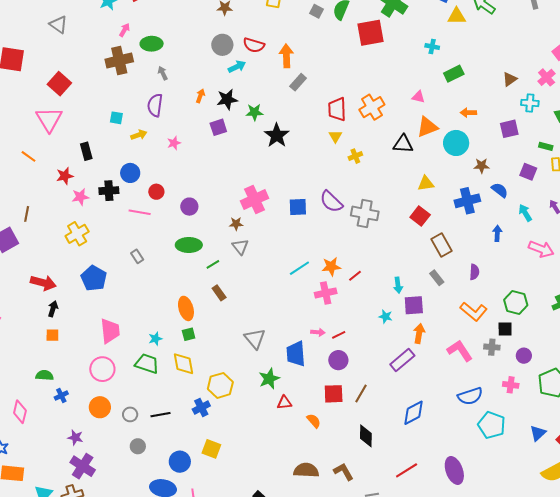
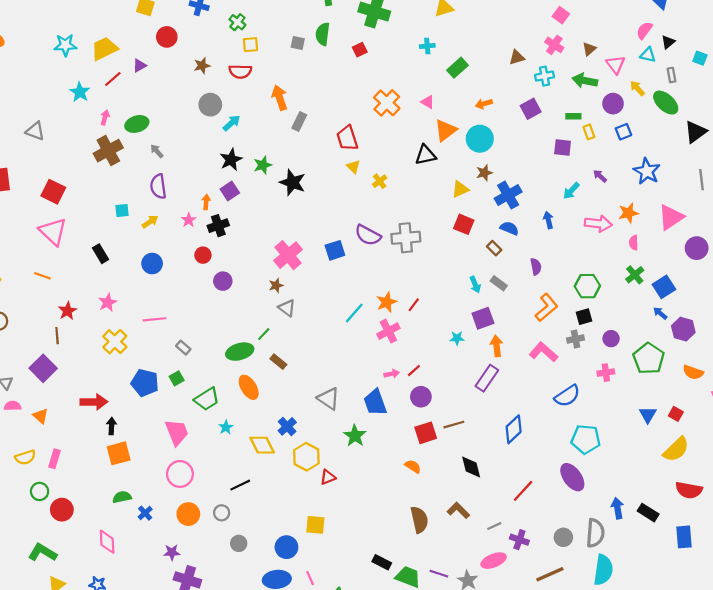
red square: (371, 33) -> (360, 50), size x0.5
red semicircle: (254, 45) -> (240, 71), moved
brown triangle: (510, 79) -> (517, 57), turned 35
orange arrow: (200, 96) -> (206, 202), moved
pink triangle: (418, 97) -> (428, 102), turned 32
orange cross: (372, 107) -> (387, 103), moved
brown star: (482, 166) -> (484, 173), moved
red star: (65, 176) -> (68, 311), moved
blue semicircle: (500, 190) -> (509, 228), moved
black cross: (109, 191) -> (218, 226), moved
red circle: (156, 192) -> (203, 255), moved
pink line: (140, 212) -> (155, 319), moved
cyan arrow: (525, 213) -> (571, 191), turned -90
green ellipse: (189, 245) -> (240, 352), moved
brown rectangle: (441, 245) -> (494, 248), size x0.6
cyan arrow: (398, 285) -> (475, 285), moved
orange L-shape: (474, 311) -> (546, 307), turned -64
green square: (189, 334) -> (177, 378), moved
orange square: (52, 335) -> (119, 453), size x1.6
green trapezoid: (147, 364) -> (207, 399), moved, turned 145
brown line: (361, 393) -> (454, 425), turned 60
red triangle: (284, 403) -> (328, 477), moved
blue cross: (201, 407) -> (287, 426), moved
black line: (161, 415) -> (240, 485), moved
cyan pentagon: (492, 425) -> (586, 439), moved
brown semicircle: (306, 470) -> (419, 520), turned 90

